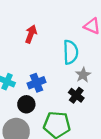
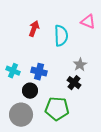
cyan semicircle: (71, 52) -> (61, 36), moved
blue cross: (37, 83) -> (39, 72), turned 35

